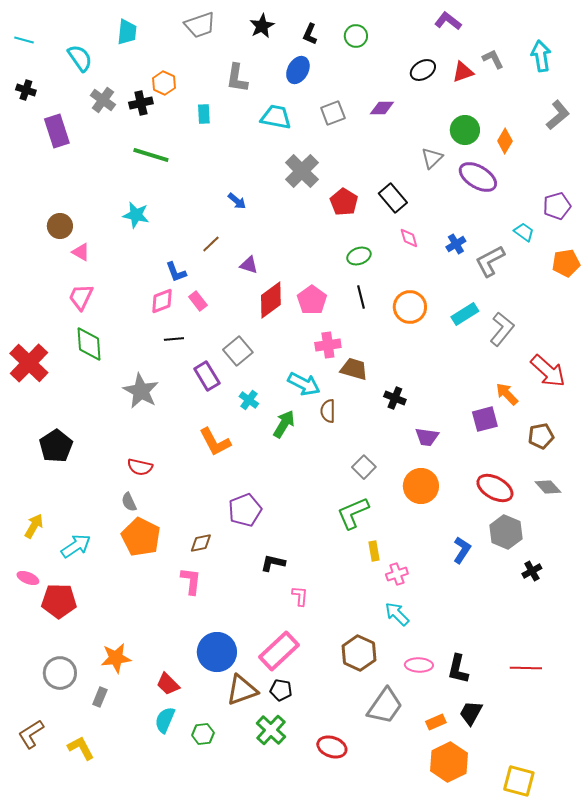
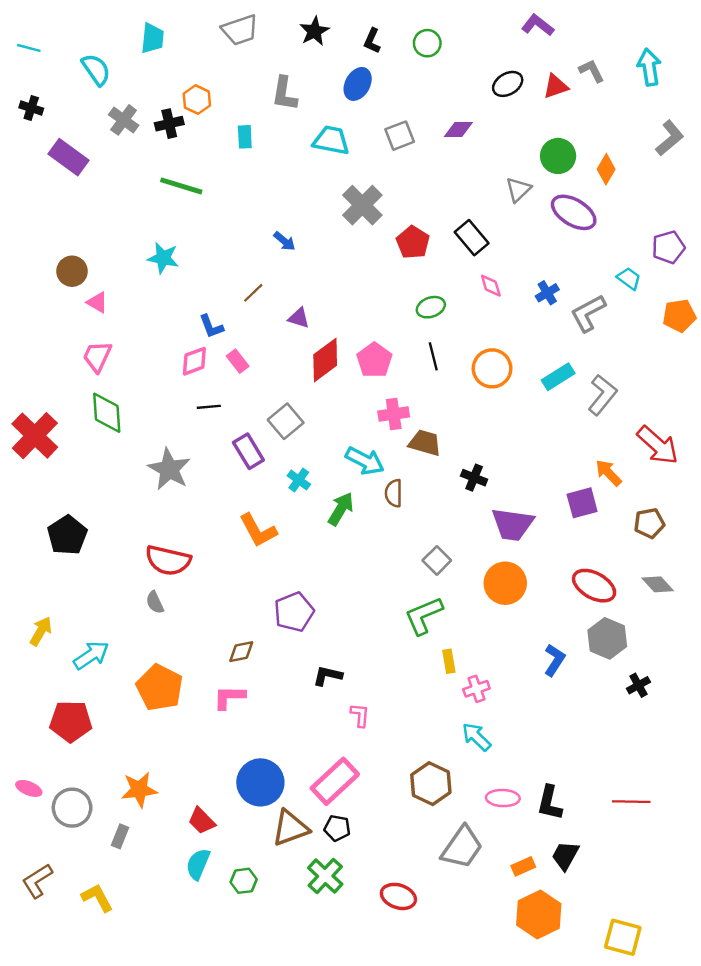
purple rectangle: (57, 131) -> (68, 157), turned -36
purple trapezoid: (427, 437) -> (512, 524), size x1.5
red semicircle: (140, 467) -> (168, 560), size x1.5
orange pentagon: (141, 537) -> (160, 688), moved
pink ellipse: (28, 578) -> (29, 788), moved
pink L-shape: (191, 581) -> (229, 697), turned -96

